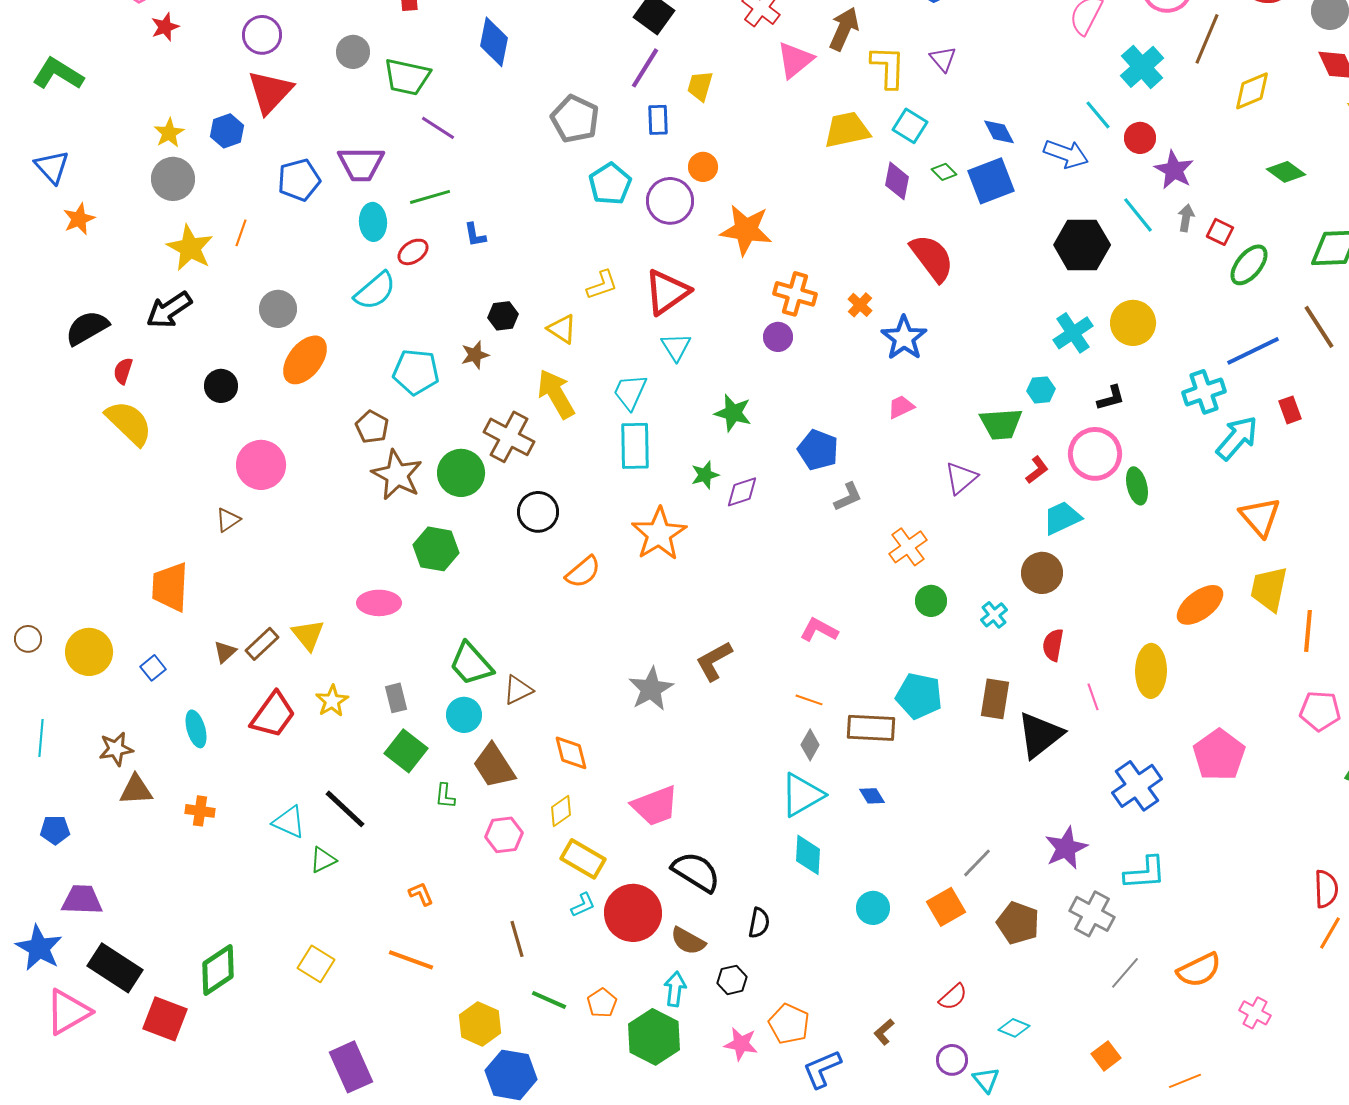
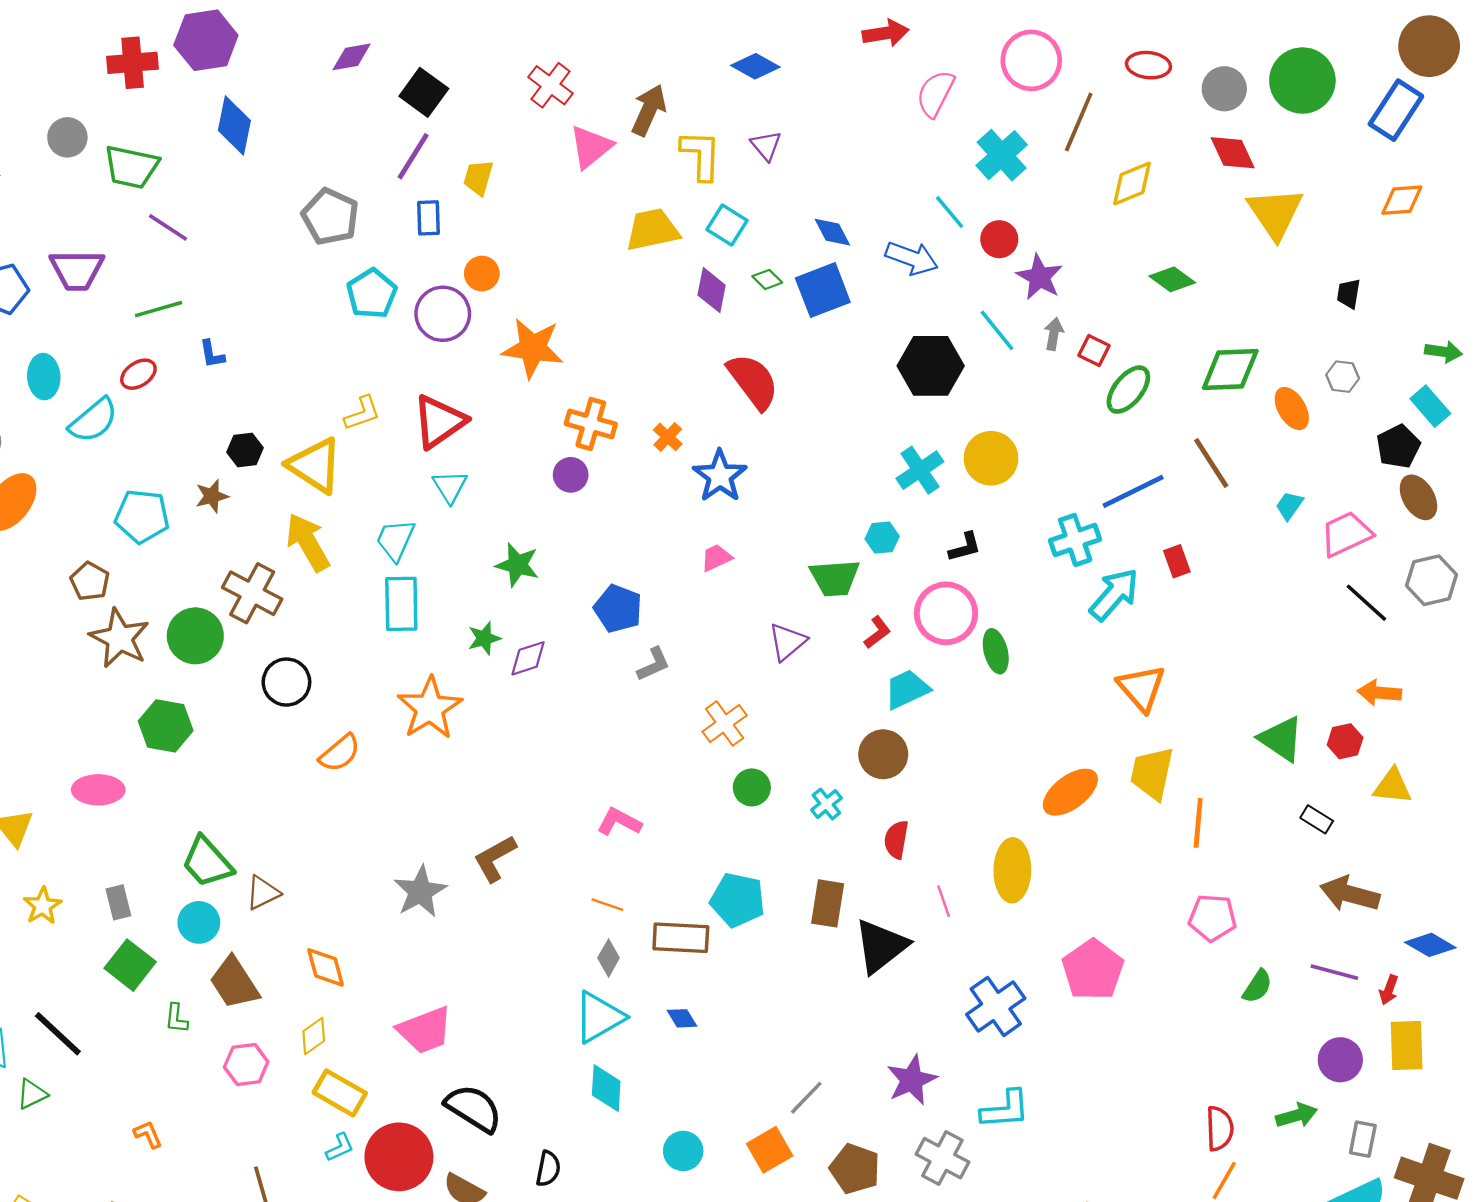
cyan ellipse: (373, 222) -> (44, 377), moved
yellow triangle: (562, 329) -> (315, 465), size x1.6

